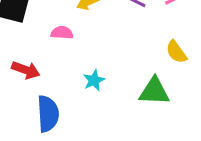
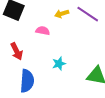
red arrow: (26, 70) -> (17, 51), turned 36

